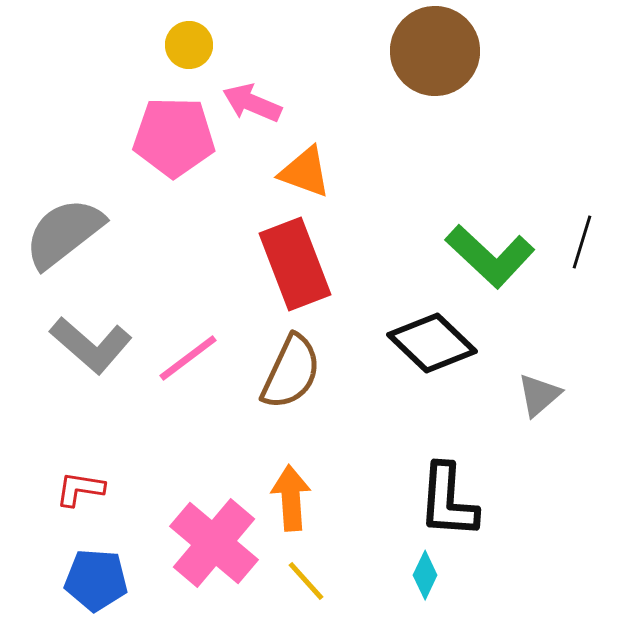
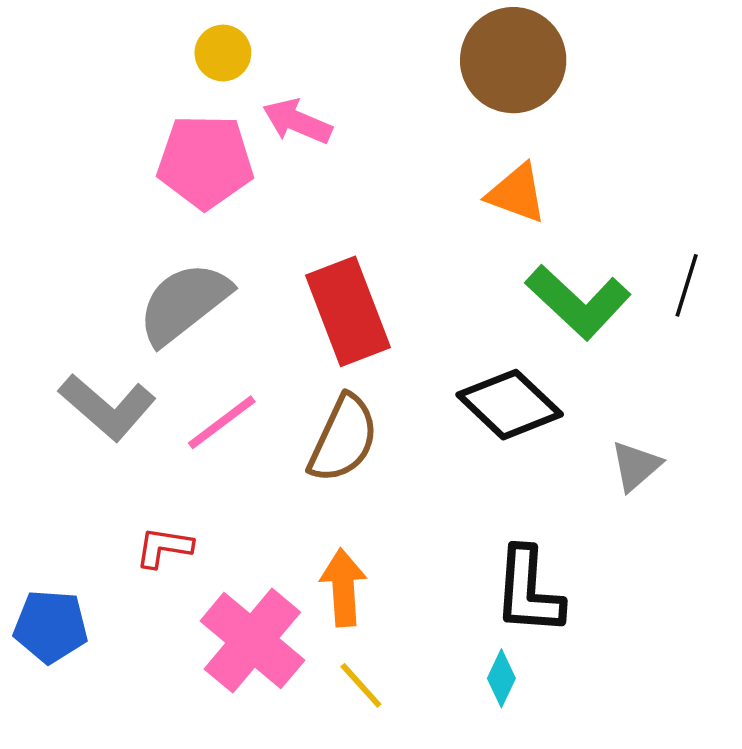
orange triangle: (305, 172) -> (517, 193), moved
gray semicircle: (64, 233) -> (184, 303), moved
red L-shape: (80, 489) -> (164, 547), moved
blue pentagon: (96, 580) -> (51, 626), moved

